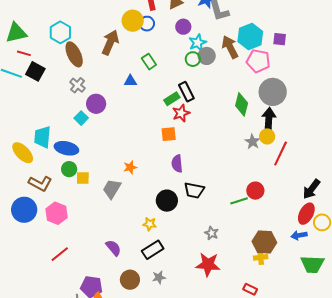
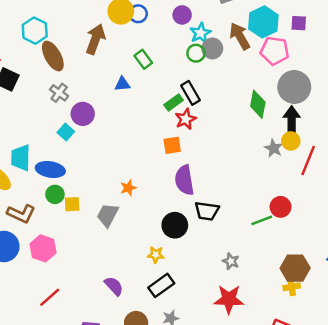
purple semicircle: (177, 164) -> (184, 180), size x1.4

